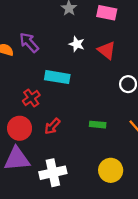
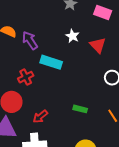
purple arrow: (29, 42) -> (30, 40), moved
red arrow: (52, 126) -> (40, 116), moved

